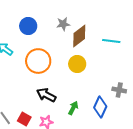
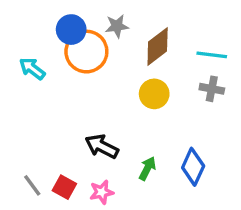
gray star: (63, 24) -> (117, 26), moved
orange circle: (38, 61) -> (86, 52), moved
gray cross: (119, 90) -> (212, 89), moved

